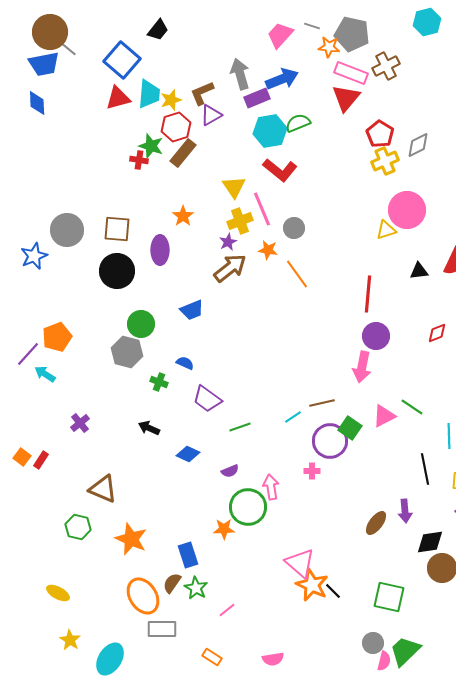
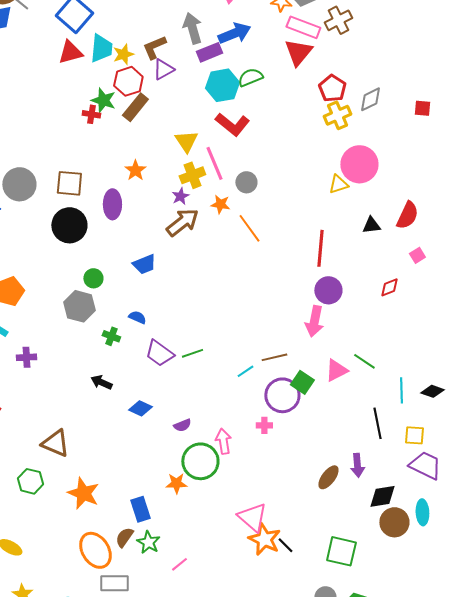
green circle: (141, 324) -> (93, 278), size x0.7
purple cross: (80, 423) -> (26, 357), moved, turned 36
green line: (240, 427) -> (192, 353), moved

